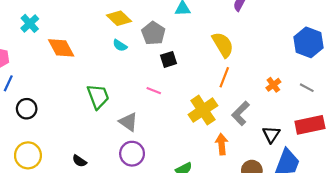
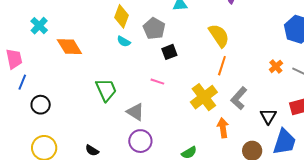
yellow diamond: (119, 18) -> (122, 16), turned 70
orange cross: (273, 85) -> (276, 66), moved

